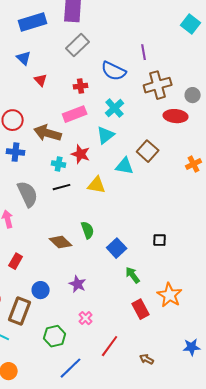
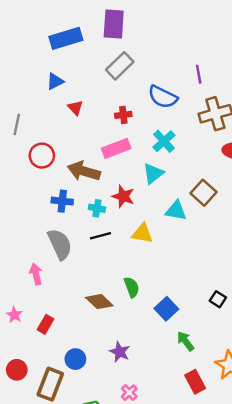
blue triangle: (24, 58) -> (55, 81), turned 49
blue cross: (16, 152) -> (62, 201), moved
black square: (160, 240) -> (218, 299), turned 32

